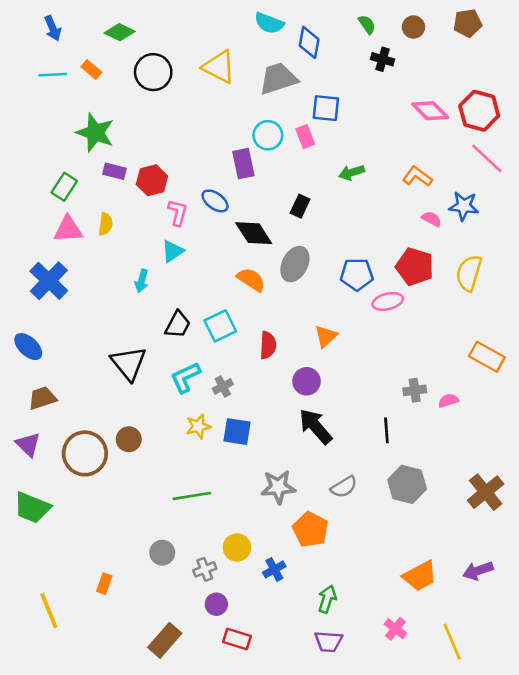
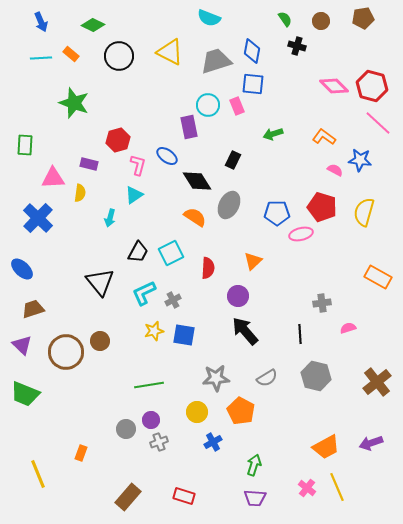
blue diamond: (309, 42) -> (252, 51), moved
purple rectangle: (115, 171) -> (89, 164), moved
green rectangle: (64, 187) -> (25, 145), moved, turned -30
yellow semicircle: (106, 224) -> (80, 193), moved
pink semicircle: (448, 401) -> (348, 328), moved
yellow circle: (237, 548) -> (197, 412), moved
purple circle: (216, 604) -> (151, 420), moved
yellow line: (452, 642) -> (337, 487), moved

